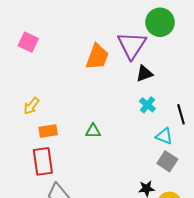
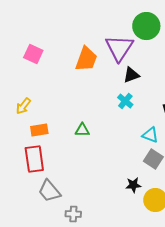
pink square: (28, 42) -> (33, 54), moved
cyan cross: (147, 105) -> (125, 101), moved

